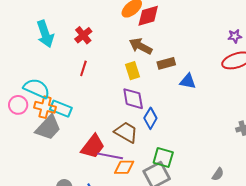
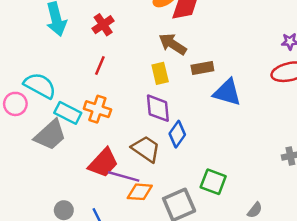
blue triangle: (188, 81) -> (227, 92), size x1.4
orange cross: (45, 107) -> (97, 109), moved
green square: (163, 157) -> (213, 182), moved

